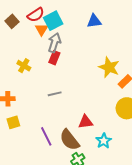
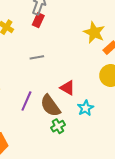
red triangle: (85, 122) -> (68, 88), turned 35
purple line: (46, 136) -> (26, 101), turned 48

